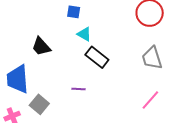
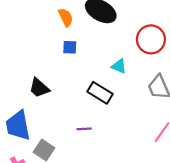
cyan triangle: (84, 34) -> (119, 66), moved

